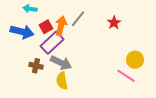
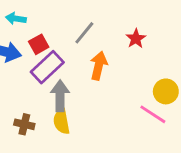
orange arrow: (61, 26) -> (99, 66), moved
gray arrow: (61, 63) -> (60, 96), turned -115
brown cross: (36, 66) -> (24, 124), moved

